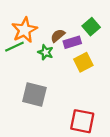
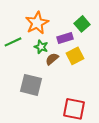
orange star: (24, 30) -> (37, 23), moved
brown semicircle: (58, 36) -> (52, 59), moved

